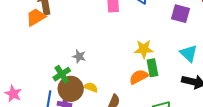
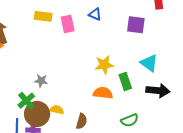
green rectangle: (152, 68) -> (125, 82), moved
orange semicircle: (139, 77) -> (103, 93), turned 42

